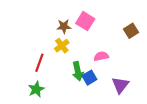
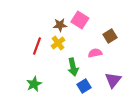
brown square: (131, 31) -> (110, 36), moved
red line: (39, 63) -> (37, 46), moved
blue square: (89, 78) -> (84, 86), moved

